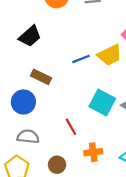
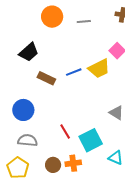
brown rectangle: (41, 77) -> (46, 78), moved
cyan square: (102, 103) -> (91, 140), moved, turned 35
orange cross: (93, 152) -> (73, 163), moved

